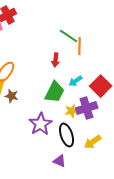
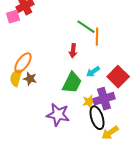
brown star: (12, 96) -> (30, 79), moved
purple star: (41, 124) -> (58, 115), turned -30
black ellipse: (67, 135) -> (97, 118), moved

